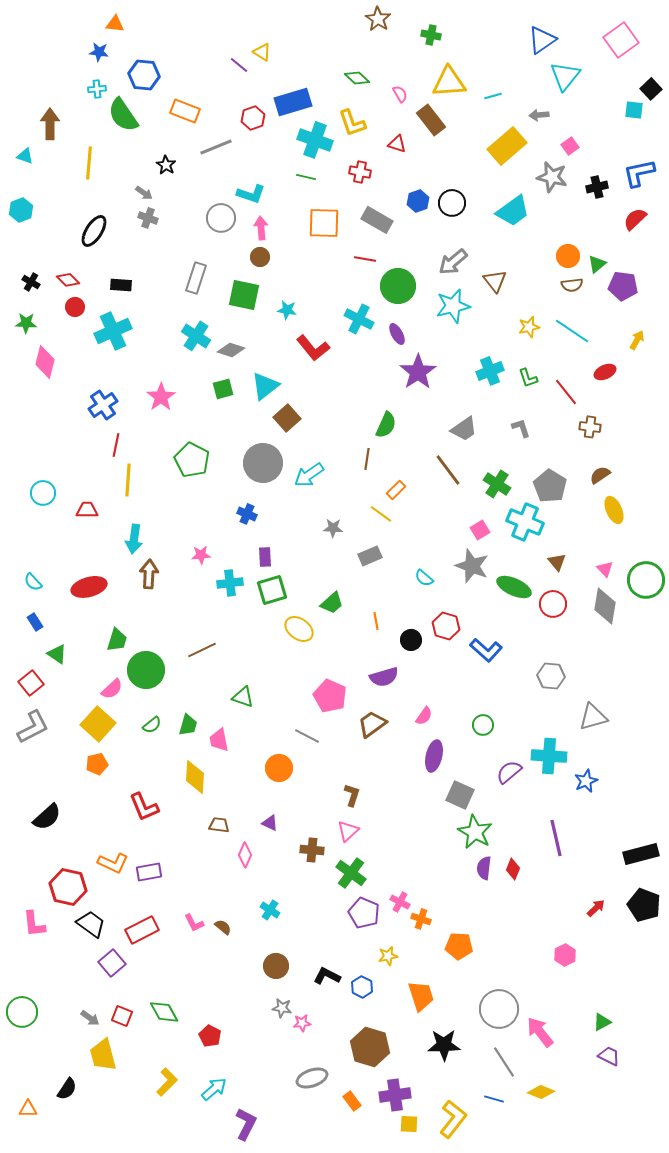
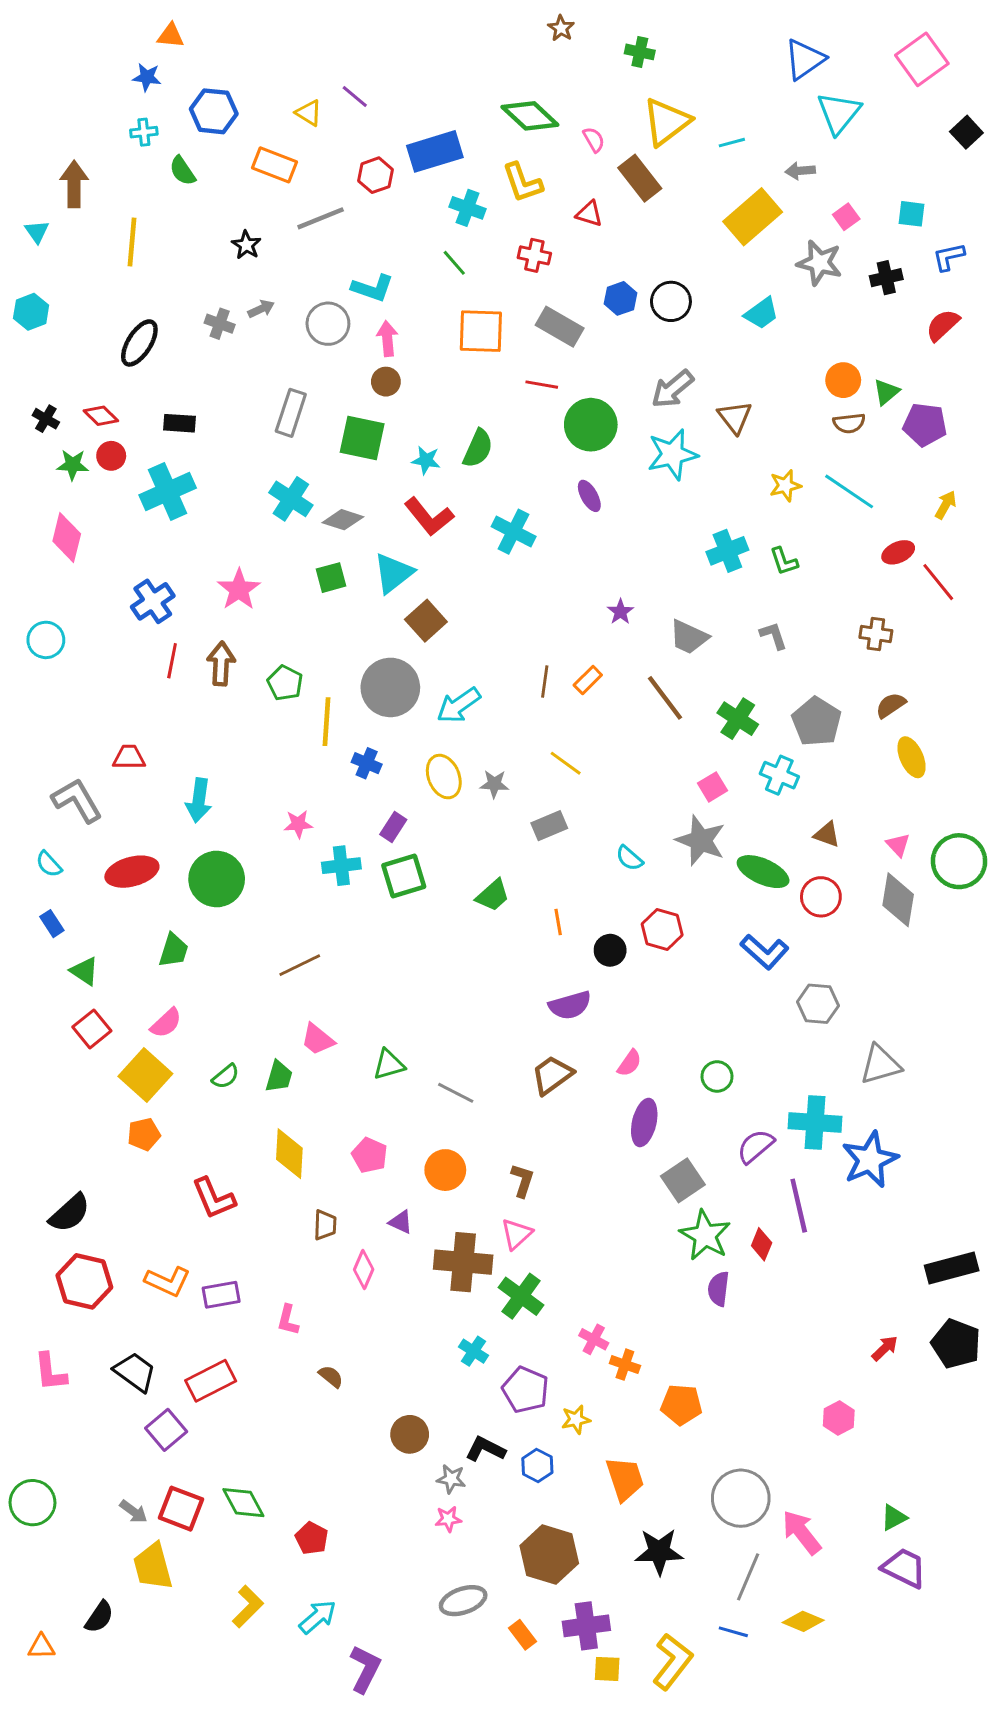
brown star: (378, 19) -> (561, 28), size x0.7
yellow triangle: (262, 52) -> (309, 113), moved
green diamond: (357, 78) -> (530, 116), size x1.5
yellow triangle: (449, 82) -> (667, 122), turned -33
cyan square: (634, 110) -> (912, 214), moved
green semicircle: (123, 115) -> (182, 171), size x0.6
cyan cross: (315, 140) -> (468, 208), size x0.7
cyan triangle: (25, 156) -> (37, 232), turned 36
blue L-shape: (639, 173) -> (949, 257), size x0.7
green line: (306, 177) -> (454, 263), turned 36
gray arrow: (144, 193) -> (261, 309), moved, turned -60
cyan trapezoid: (513, 211) -> (762, 313), size x0.7
cyan cross: (359, 319) -> (514, 532), moved
green star: (26, 323) -> (73, 465), moved
red L-shape: (313, 348) -> (429, 517), moved
purple star: (418, 372) -> (620, 612), moved, size x0.5
red line: (566, 392) -> (938, 582), moved
green semicircle: (386, 425) -> (478, 448), moved
gray trapezoid: (464, 429) -> (689, 637), turned 60
green pentagon: (192, 460) -> (285, 683), size x0.7
yellow line: (128, 480) -> (326, 722), moved
orange rectangle: (396, 490) -> (588, 680), moved
cyan circle: (43, 493) -> (46, 640), moved
cyan cross: (525, 522) -> (779, 775), size x0.7
purple rectangle: (265, 557) -> (393, 827), turned 36
brown triangle: (557, 562) -> (827, 834), turned -30
brown arrow: (149, 574) -> (221, 664), moved
yellow ellipse: (299, 629) -> (444, 777), moved, turned 32
blue L-shape: (486, 650) -> (765, 952), moved
green circle: (146, 670) -> (217, 879), moved
red square: (31, 683) -> (92, 1029), moved
pink pentagon: (330, 696) -> (370, 1155), moved, size x0.7
green triangle: (243, 697) -> (389, 1065), moved, turned -35
gray L-shape: (33, 727) -> (77, 800), moved, turned -93
pink trapezoid: (219, 740) -> (318, 1039), moved, turned -40
orange circle: (279, 768) -> (445, 1170), moved
blue star: (586, 781) -> (870, 1160), size x1.6
gray square: (460, 795) -> (683, 1180), turned 32
brown trapezoid: (219, 825) -> (325, 1225), turned 85
purple line: (556, 838) -> (799, 1206), moved
brown cross: (312, 850) -> (463, 1262), size x1.6
red diamond: (513, 869) -> (762, 1244), moved
red hexagon: (68, 887) -> (84, 1281), moved
cyan cross: (270, 910) -> (473, 1351), moved
purple pentagon: (364, 913) -> (525, 1390), moved
pink L-shape: (194, 923) -> (288, 1320), moved, turned 40
gray star: (282, 1008) -> (451, 1479), moved
red square: (122, 1016) -> (181, 1509), size x1.4
purple trapezoid: (609, 1056) -> (904, 1568), size x1.4
gray line: (504, 1062) -> (748, 1577), turned 56

